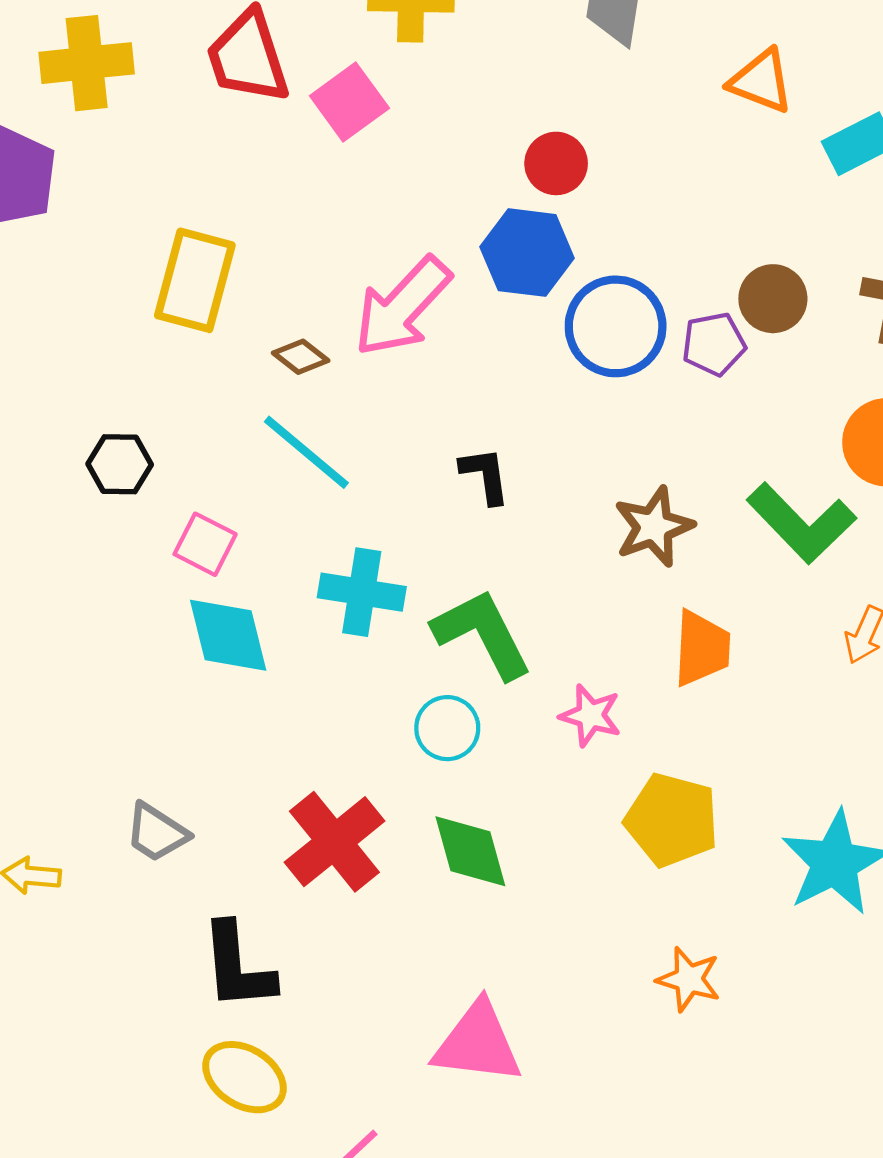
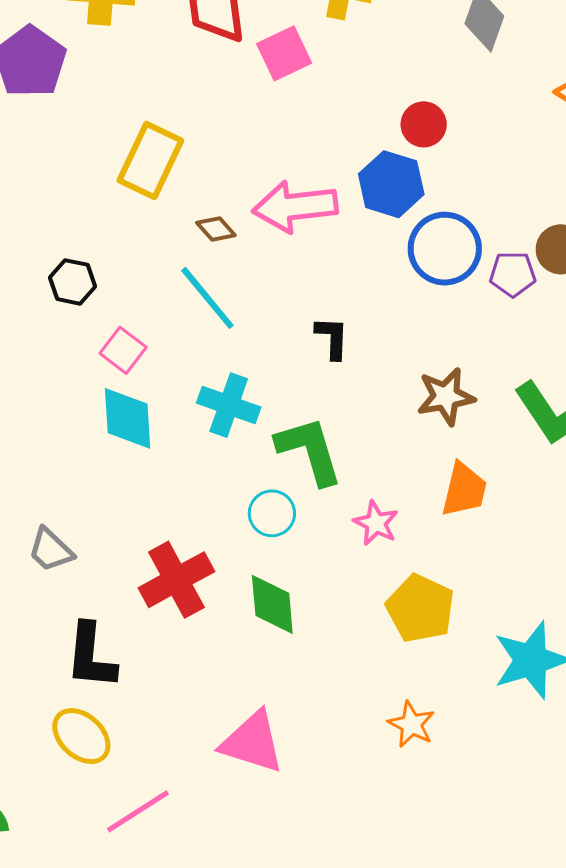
pink arrow: (402, 307) -> (295, 207), turned 30

